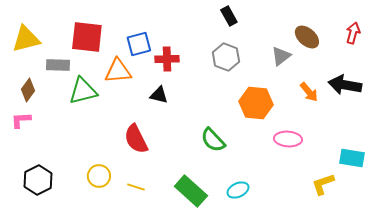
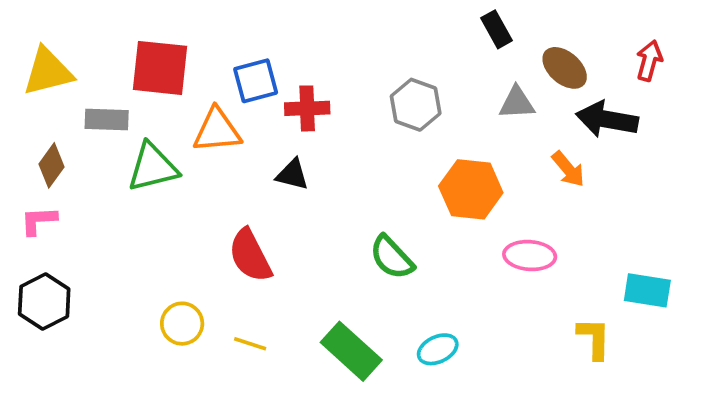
black rectangle: (229, 16) -> (497, 29), moved
gray triangle: (281, 56) -> (517, 103), turned 35
black arrow: (345, 85) -> (607, 119), moved
black hexagon: (38, 180) -> (44, 301), moved
yellow L-shape: (323, 184) -> (594, 338), turned 110

